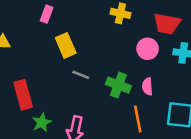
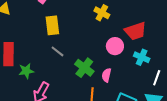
red trapezoid: (167, 24) -> (135, 31), turned -45
green star: (42, 122) -> (26, 71), moved

